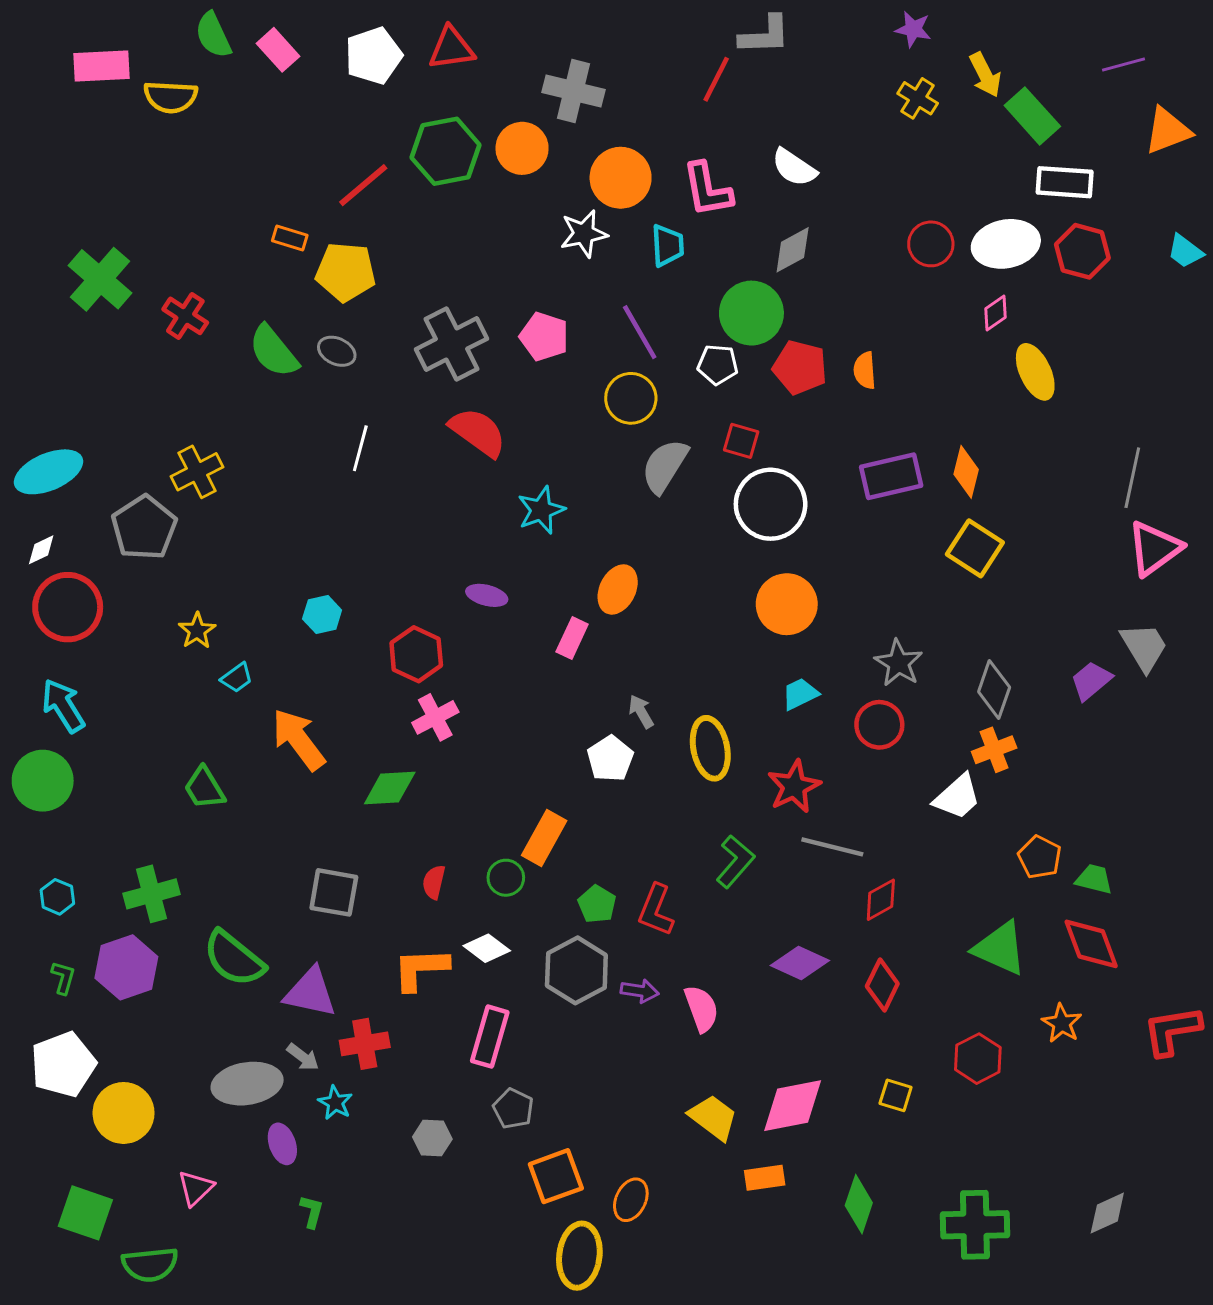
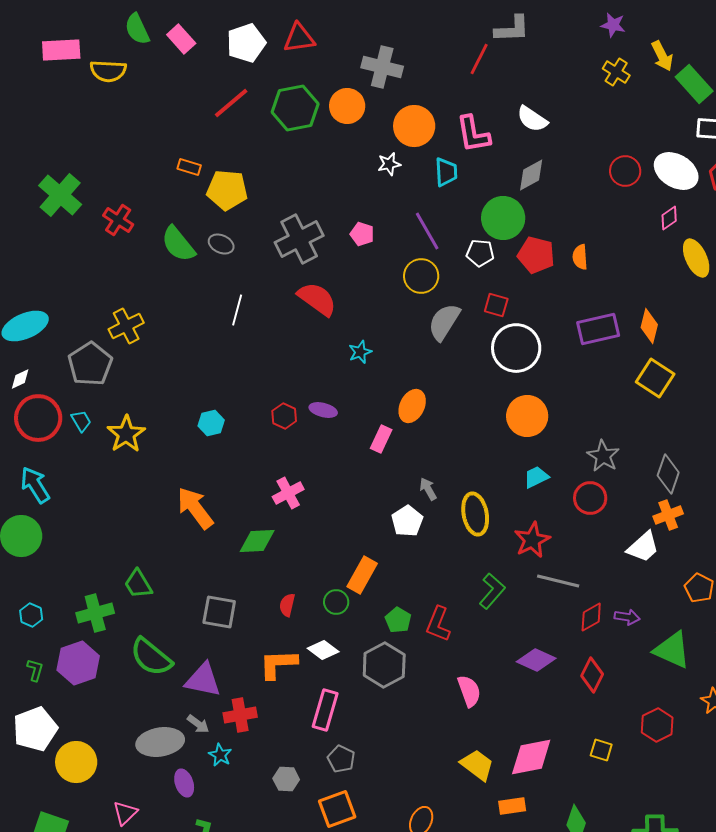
red line: (363, 185) -> (231, 103), moved
white star: (584, 234) -> (389, 164), size x0.7
white ellipse: (1006, 244) -> (676, 171), turned 42
pink pentagon: (544, 337) -> (362, 234), size x0.7
cyan star: (541, 510) -> (360, 352), size x0.7
yellow star: (197, 631) -> (126, 434), size x1.5
red hexagon: (416, 654) -> (284, 416), moved, size x0.7
cyan trapezoid: (237, 678) -> (81, 421), moved, turned -85
green trapezoid: (204, 788) -> (138, 584), moved
purple arrow: (640, 991) -> (627, 617), moved
orange square: (556, 1176) -> (337, 809), moved

